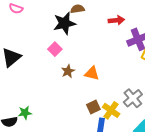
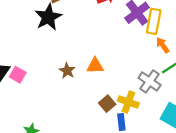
pink square: (55, 49) -> (18, 75), moved

